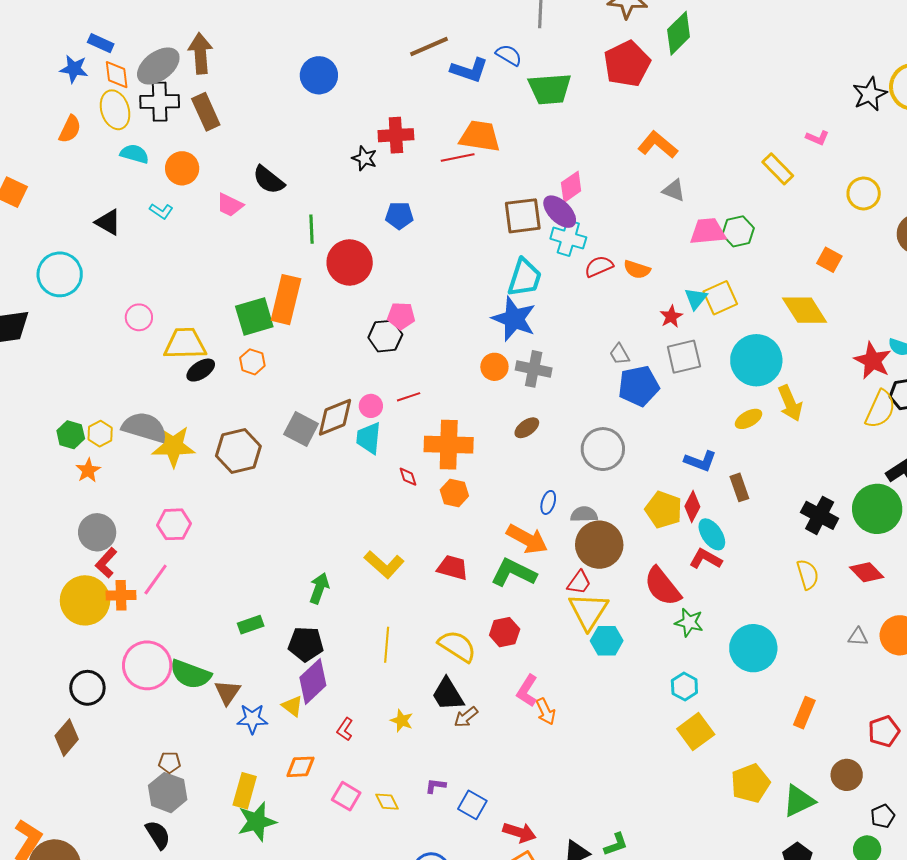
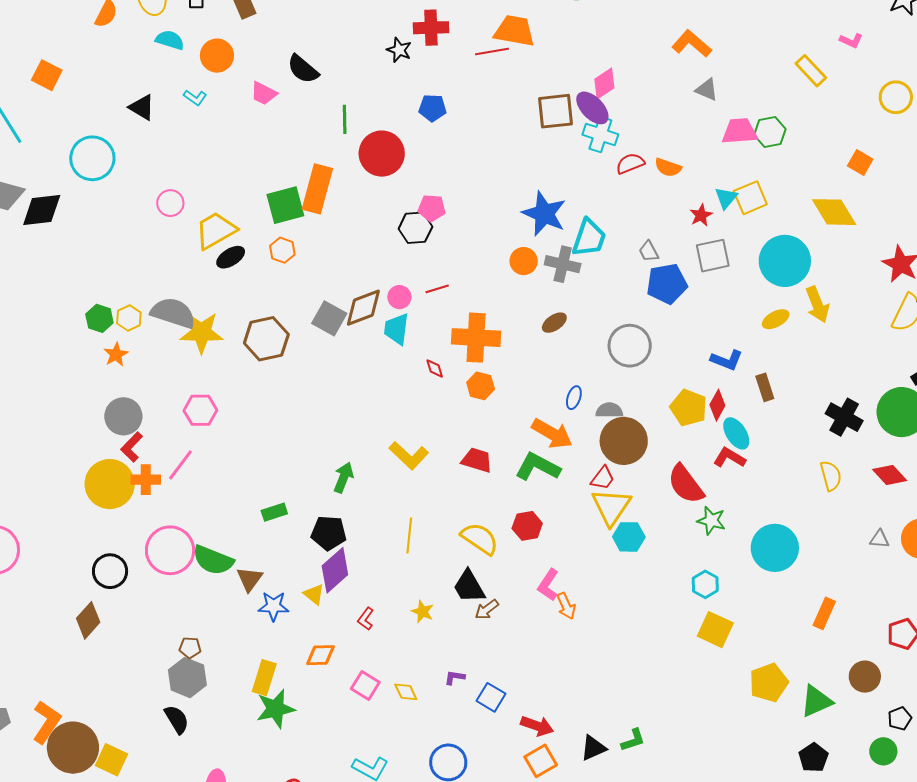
cyan trapezoid: (525, 278) -> (589, 238), moved
yellow trapezoid: (185, 344) -> (216, 230), turned -30
yellow square: (696, 732) -> (715, 630), turned -30

